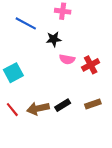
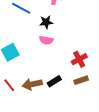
pink semicircle: (67, 59) -> (46, 40), moved
red cross: (91, 65) -> (79, 59), moved

